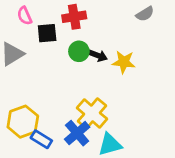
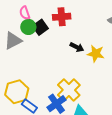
black square: (47, 33) -> (40, 27), turned -35
green circle: (79, 51) -> (28, 27), moved

